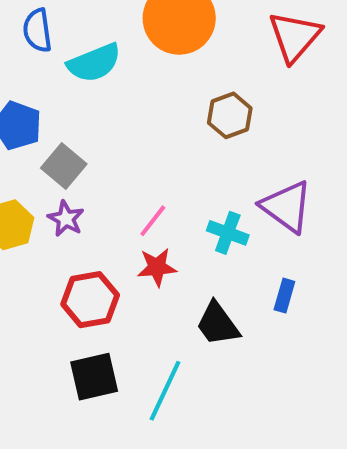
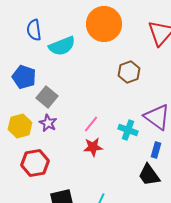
blue rectangle: (284, 296) -> (156, 150), moved
red hexagon: (90, 300) -> (35, 163), moved
black trapezoid: (218, 324) -> (149, 175), moved

